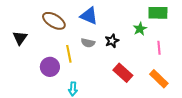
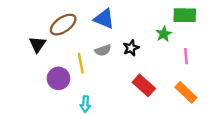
brown ellipse: (54, 21) -> (63, 25), turned -65
black triangle: (20, 38) -> (37, 44), moved
gray semicircle: (88, 43) -> (103, 50), turned -32

